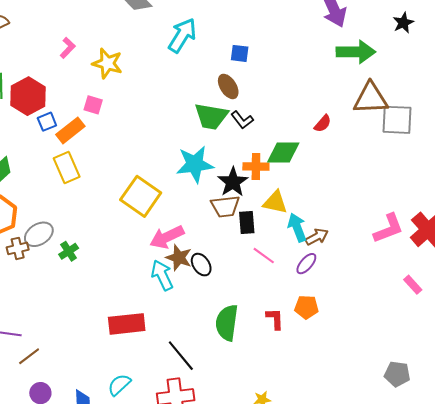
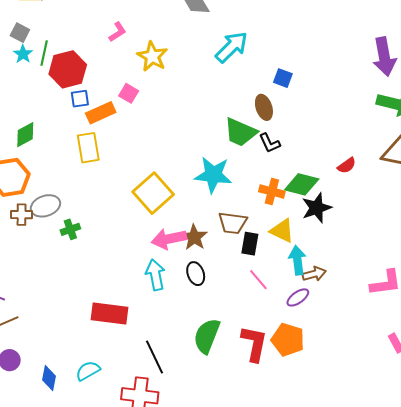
black star: (233, 182) -> (317, 208), moved
brown star: (179, 258) -> (194, 237), moved
orange pentagon: (307, 307) -> (288, 340), size x1.4
red L-shape: (275, 319) -> (254, 344), size x1.6

